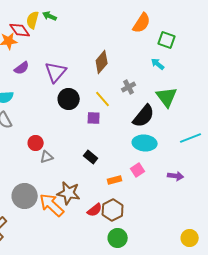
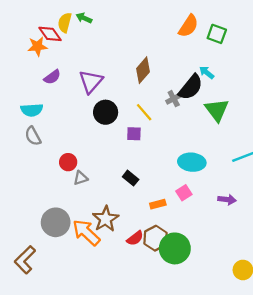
green square: (167, 40) -> (217, 34), moved
black semicircle: (144, 116) -> (191, 87), moved
brown star: (69, 193) -> (106, 219), turned 30
green circle: (118, 238) -> (175, 248), moved, size x1.4

